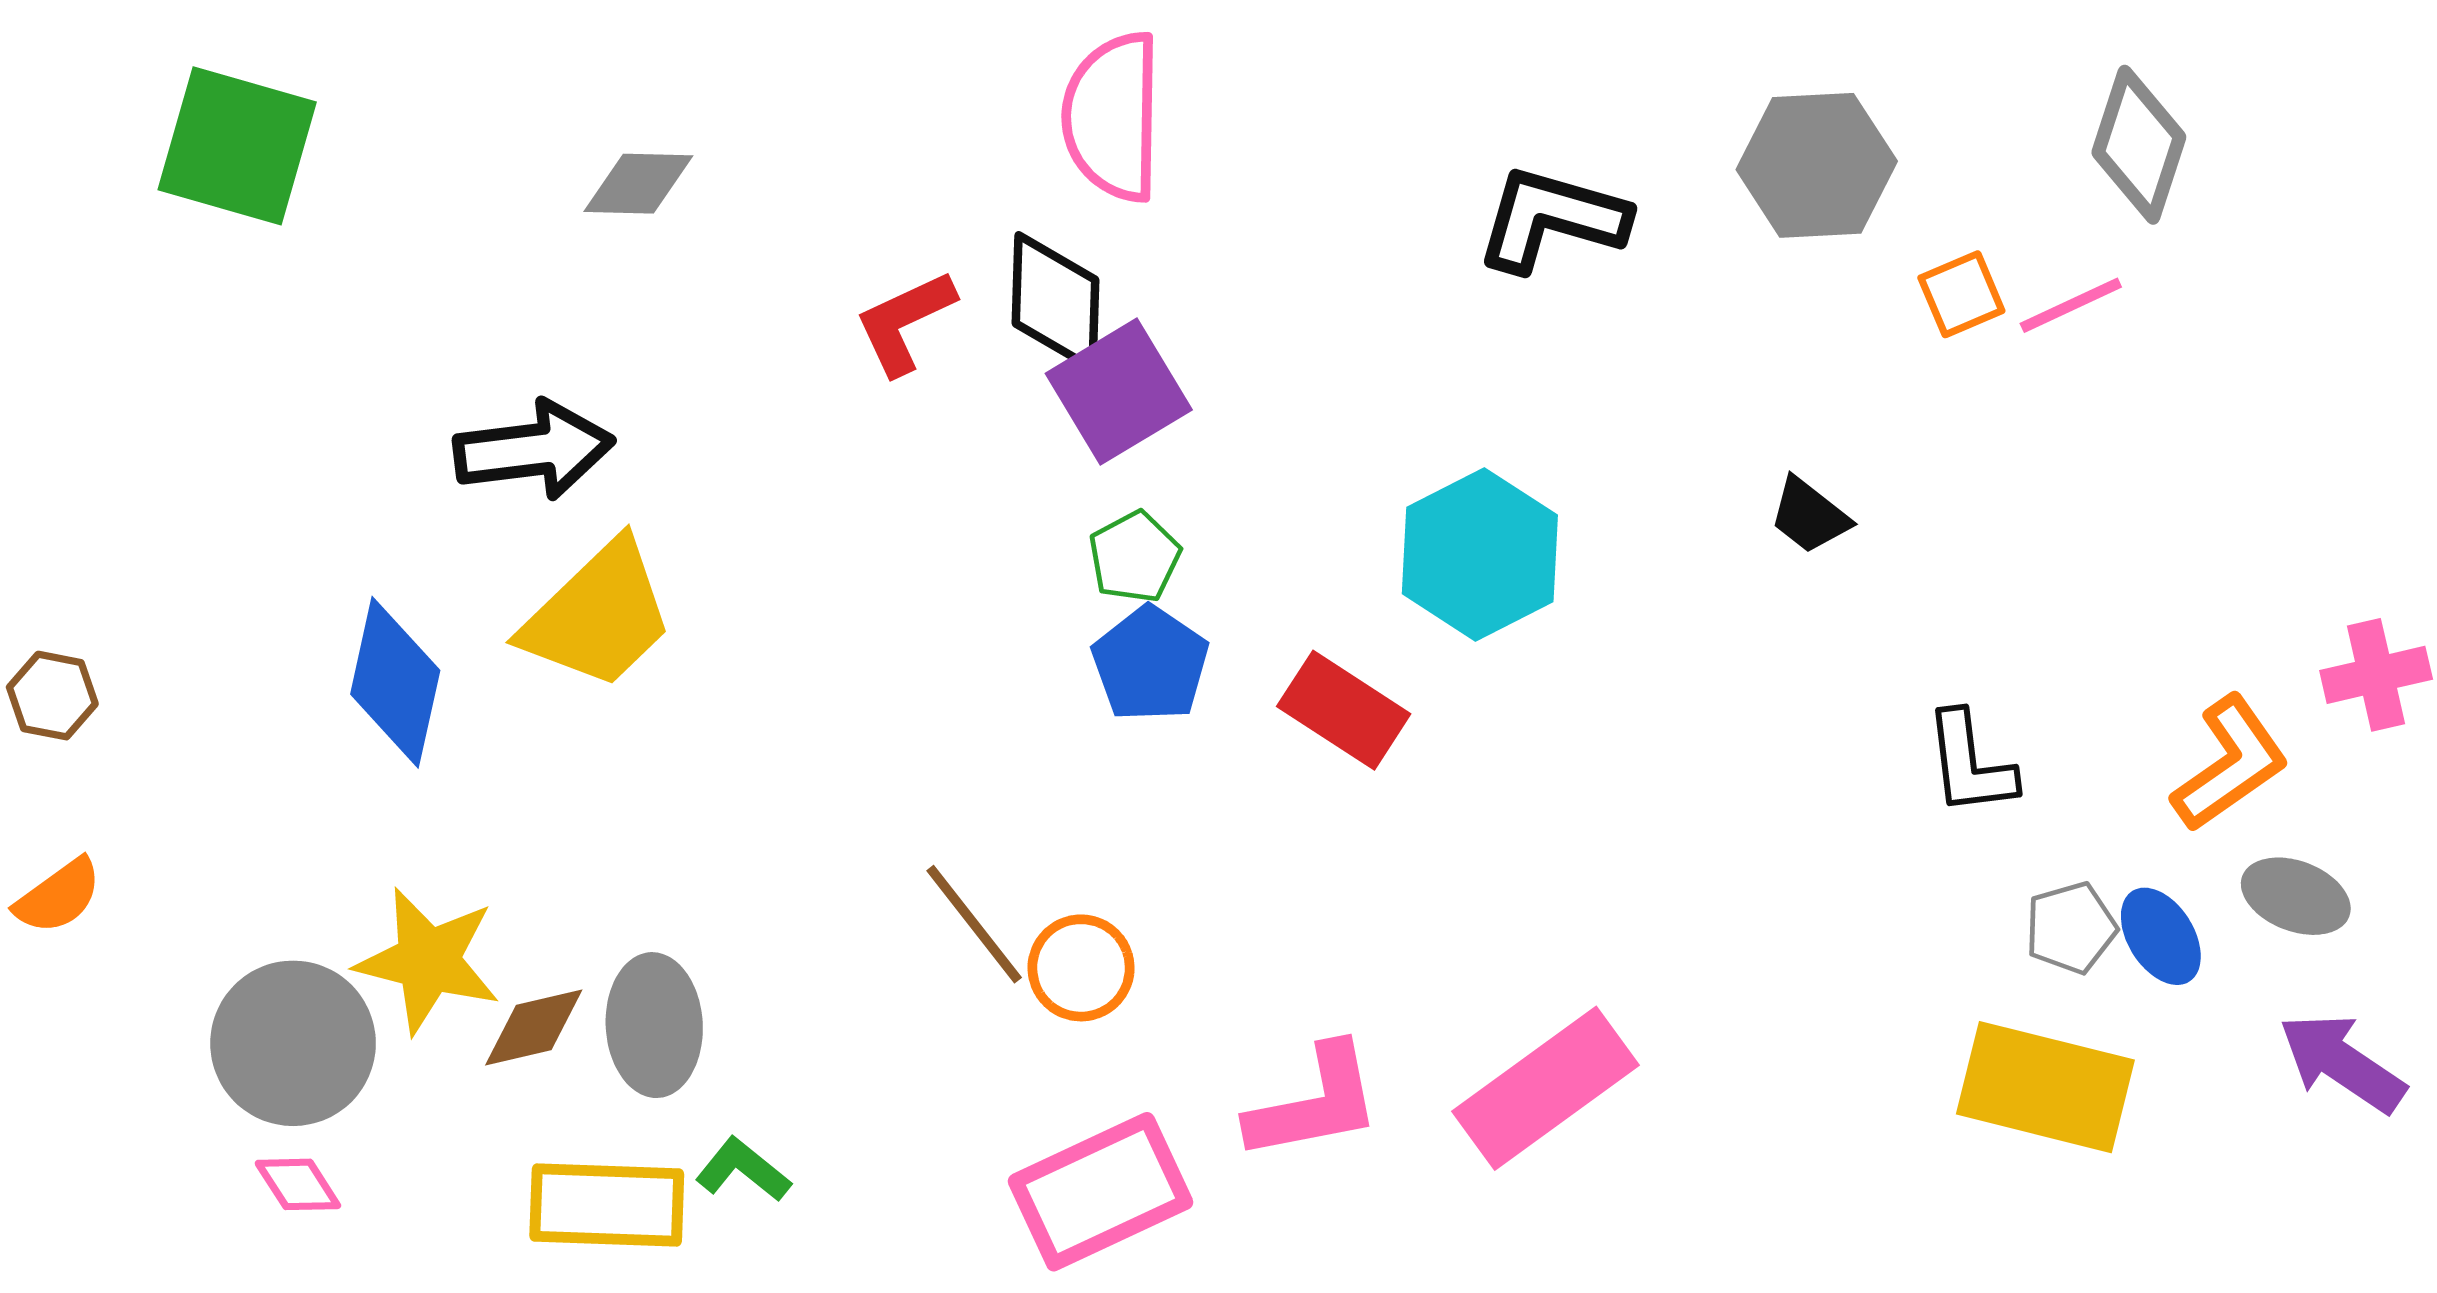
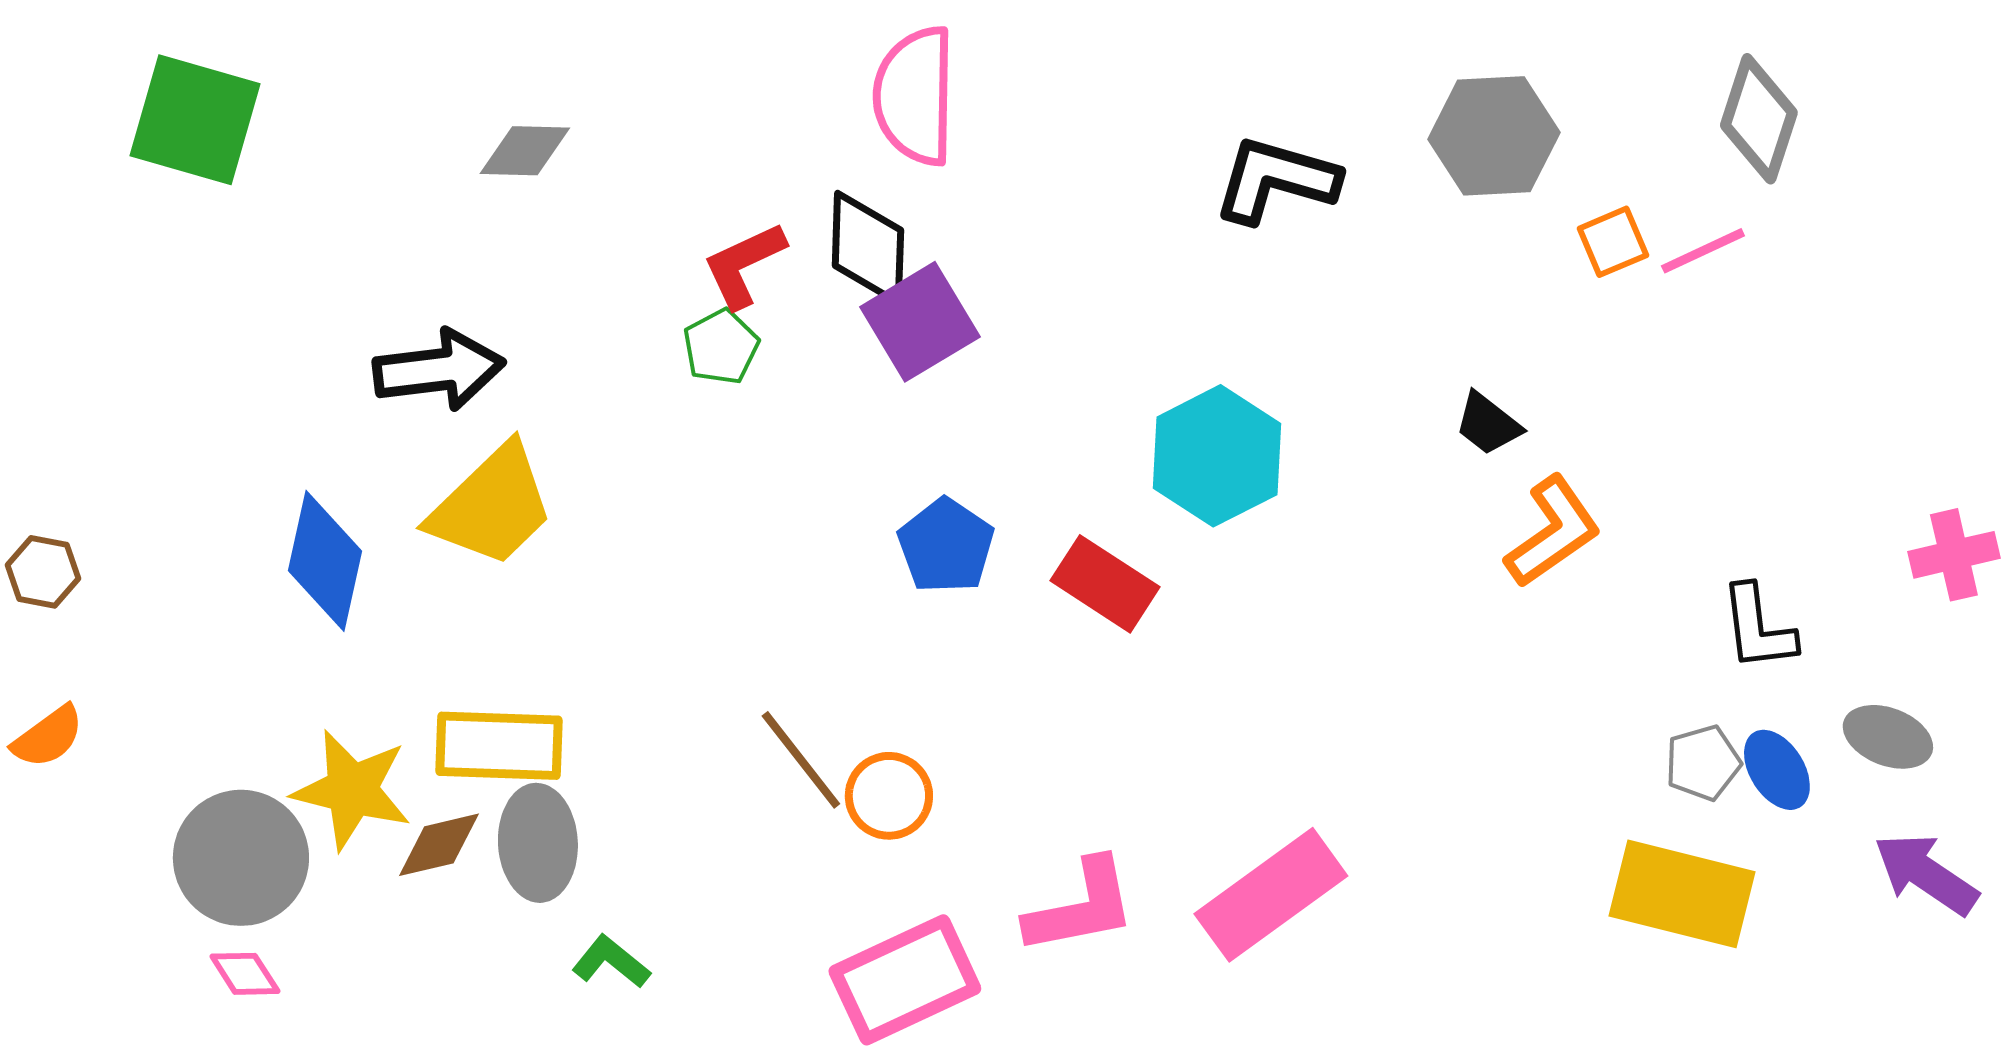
green pentagon: (1135, 557) -> (721, 347), moved
black L-shape: (1970, 764) -> (1758, 628), moved
orange L-shape: (2230, 764) -> (1553, 532), moved
yellow rectangle: (607, 1205) -> (499, 746), moved

